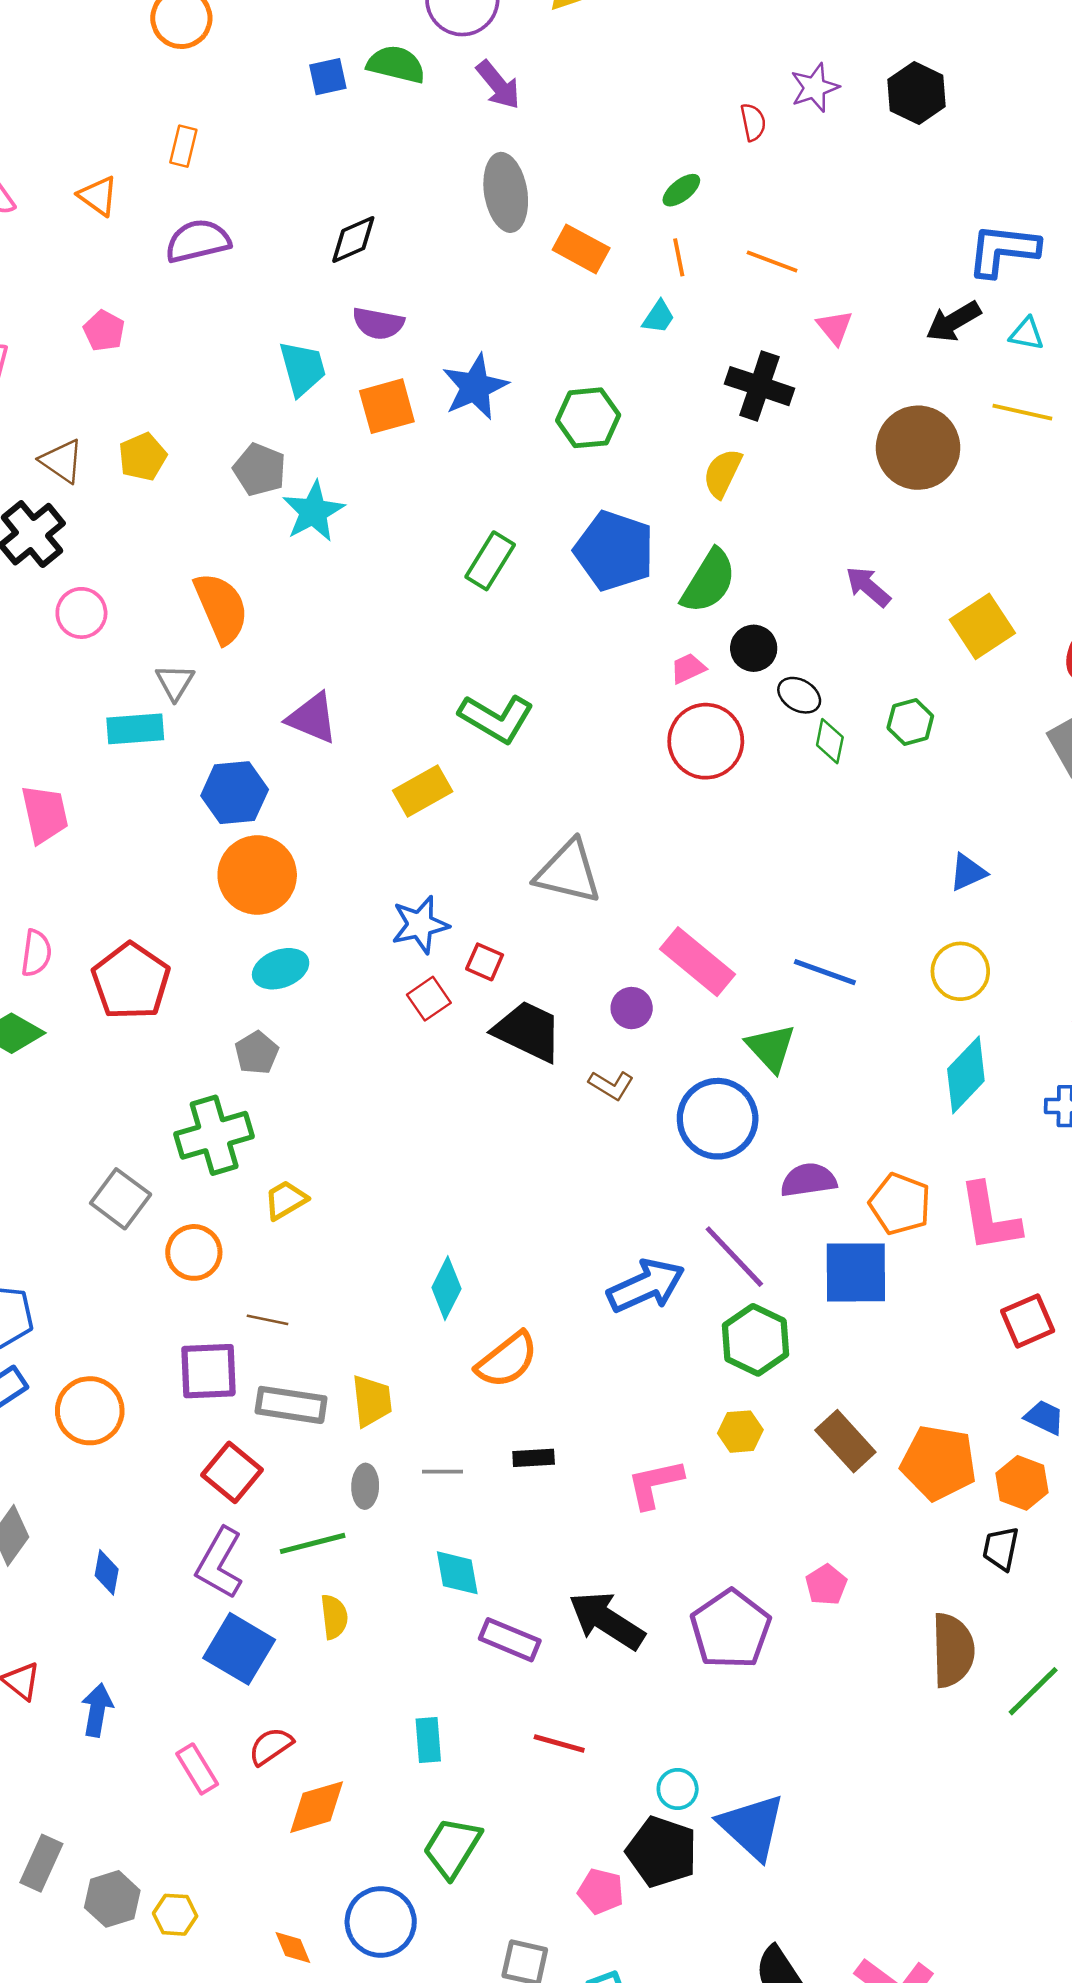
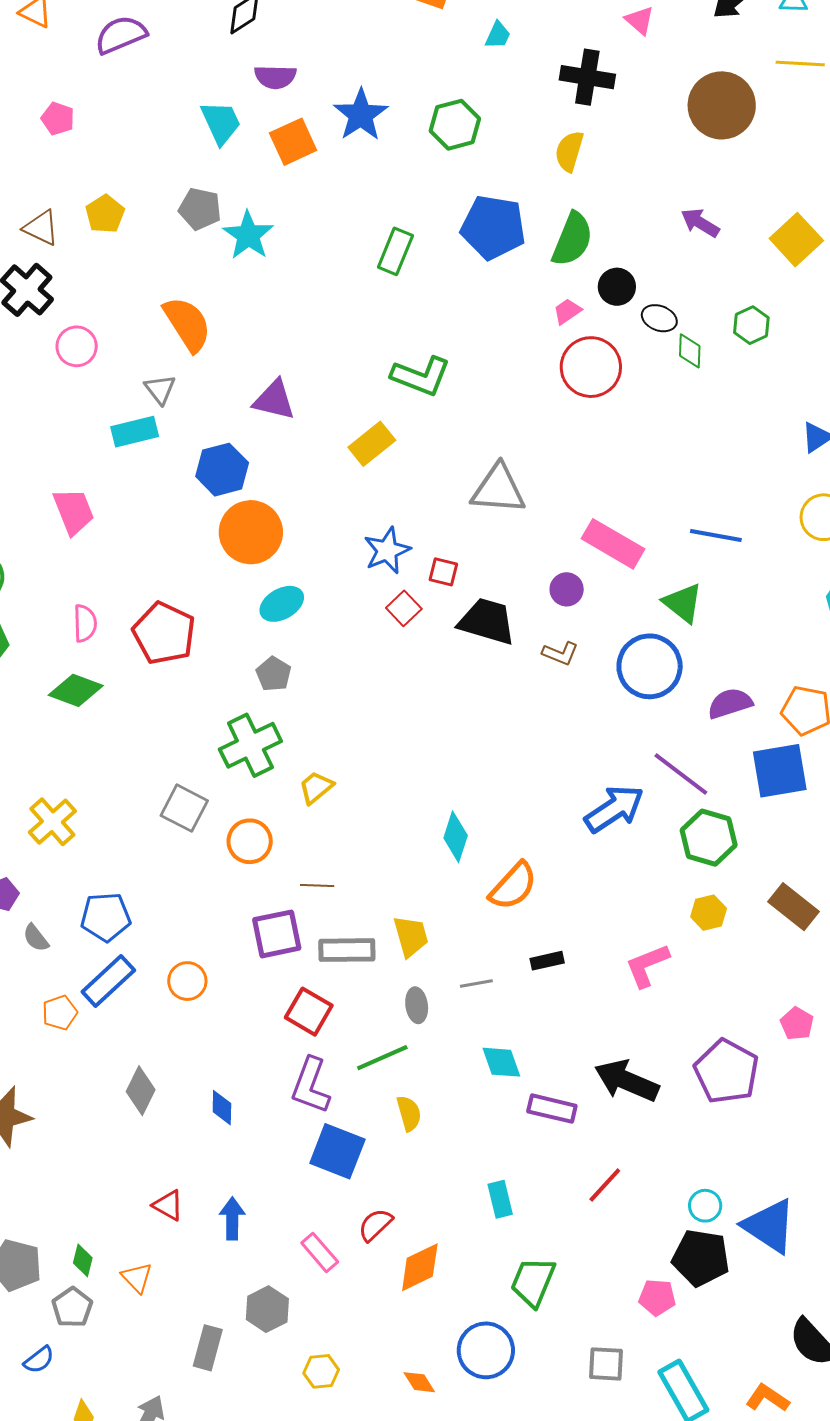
orange circle: (90, 1411) -> (187, 981), size x0.7
red line: (559, 1744) -> (605, 1185), turned -54
gray hexagon: (112, 1899) -> (267, 1309), moved

